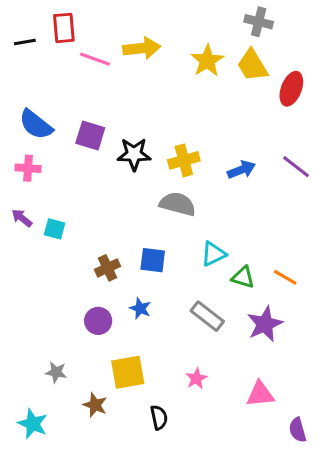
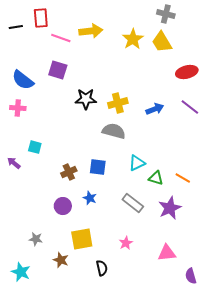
red ellipse: (291, 89) -> (187, 72), moved, turned 55
purple square: (90, 135) -> (58, 70), moved
purple arrow: (22, 218) -> (14, 163), moved

